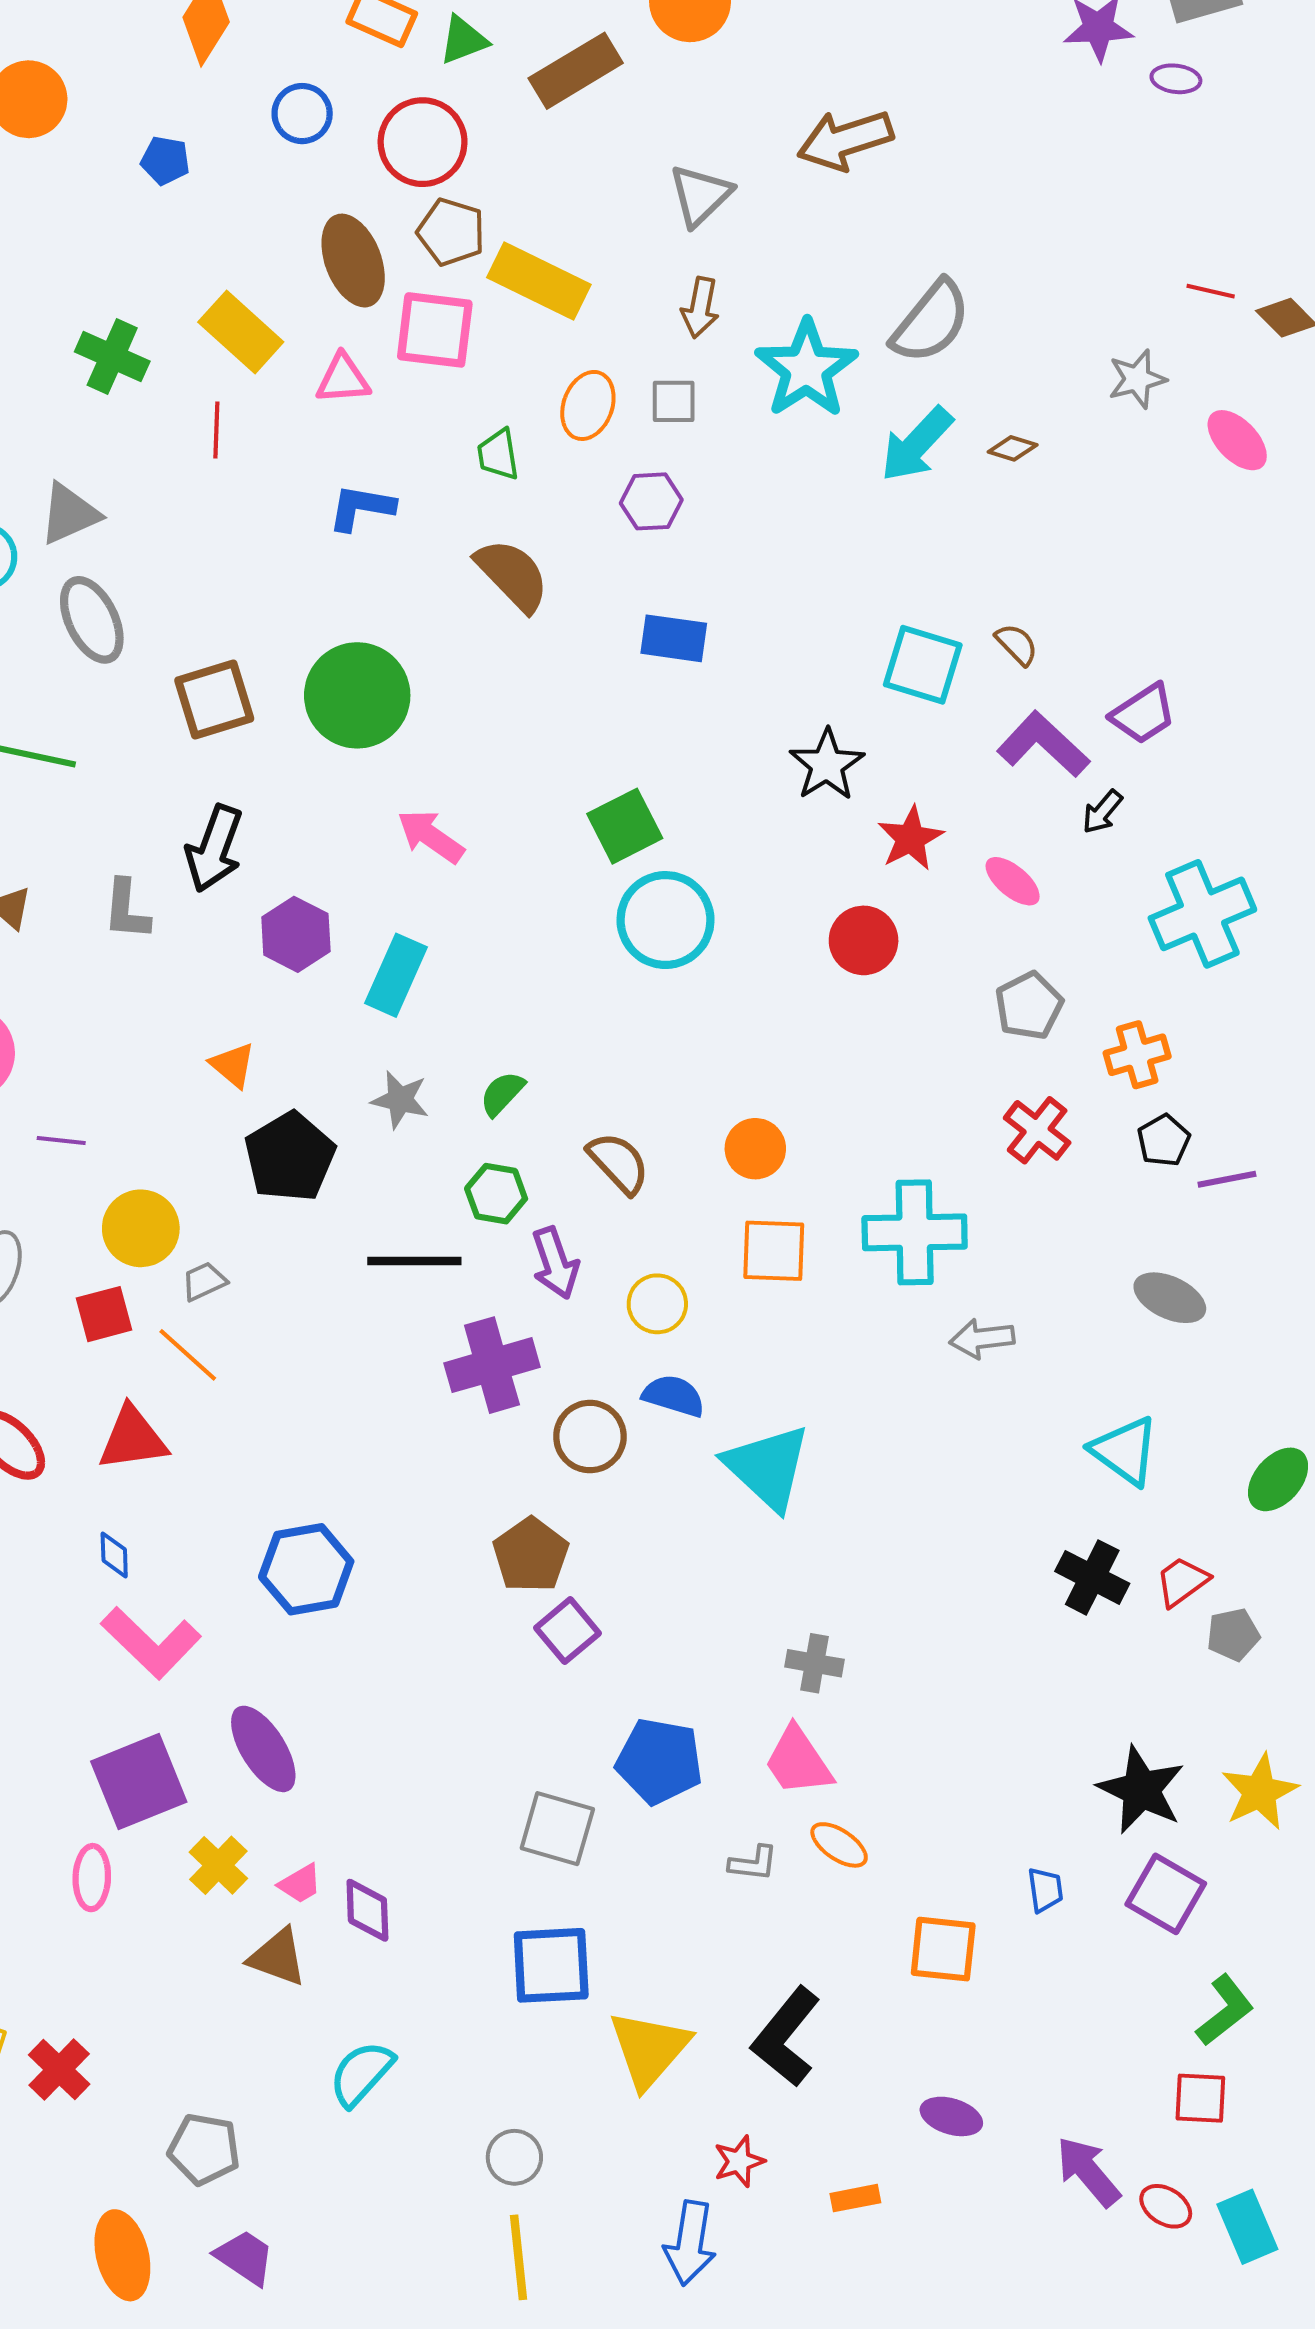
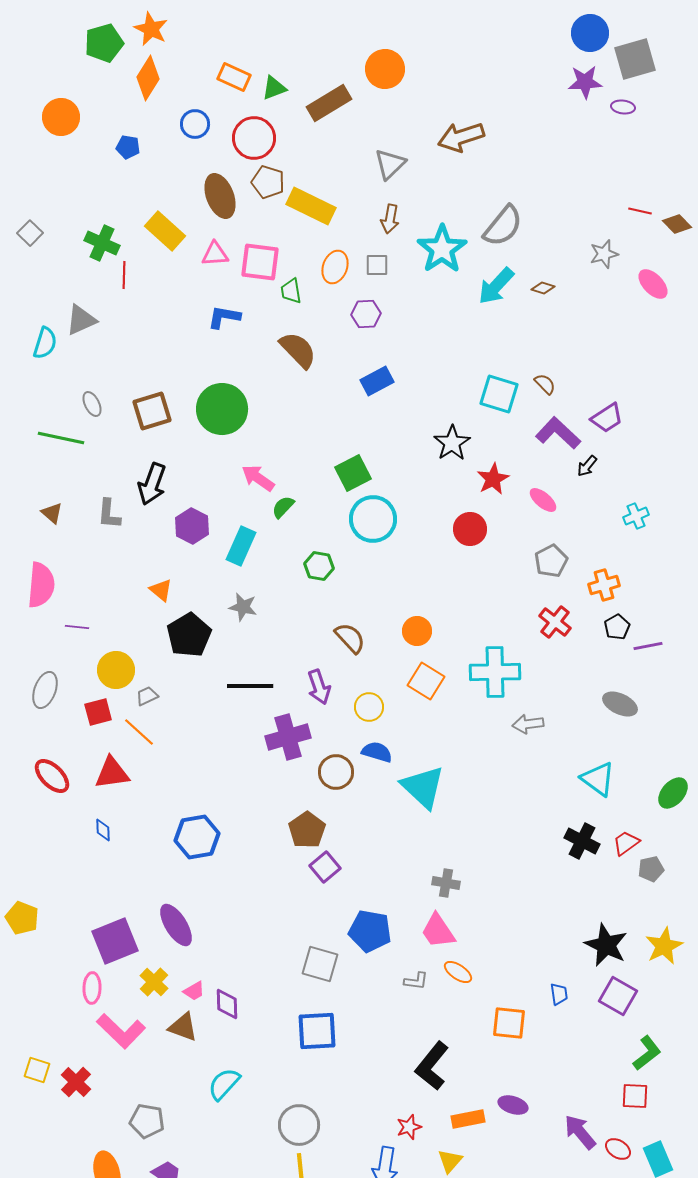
pink square: (435, 330) -> (260, 262), moved
red line: (216, 430) -> (124, 275), moved
gray ellipse: (92, 620) -> (92, 404), moved, size x0.6
blue rectangle: (674, 638) -> (377, 381), turned -36
cyan cross: (1202, 914) -> (636, 516), size x0.5
green semicircle: (502, 1094) -> (283, 507), moved
green hexagon: (496, 1194) -> (319, 566), moved
orange square: (774, 1251) -> (426, 681), turned 30
pink L-shape: (151, 1643) -> (121, 1031), moved
yellow triangle: (649, 2049) -> (450, 1161), moved, size x0.6
gray circle: (514, 2157) -> (299, 1125), size x1.5
orange rectangle: (855, 2198) -> (468, 1119), moved, size x1.4

